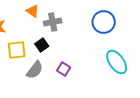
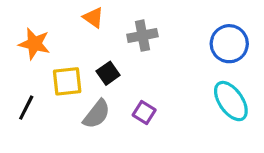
gray cross: (53, 22) -> (142, 36), moved
blue circle: (104, 22) -> (229, 44), moved

